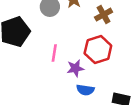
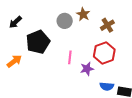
blue semicircle: (85, 90) -> (107, 86), moved

